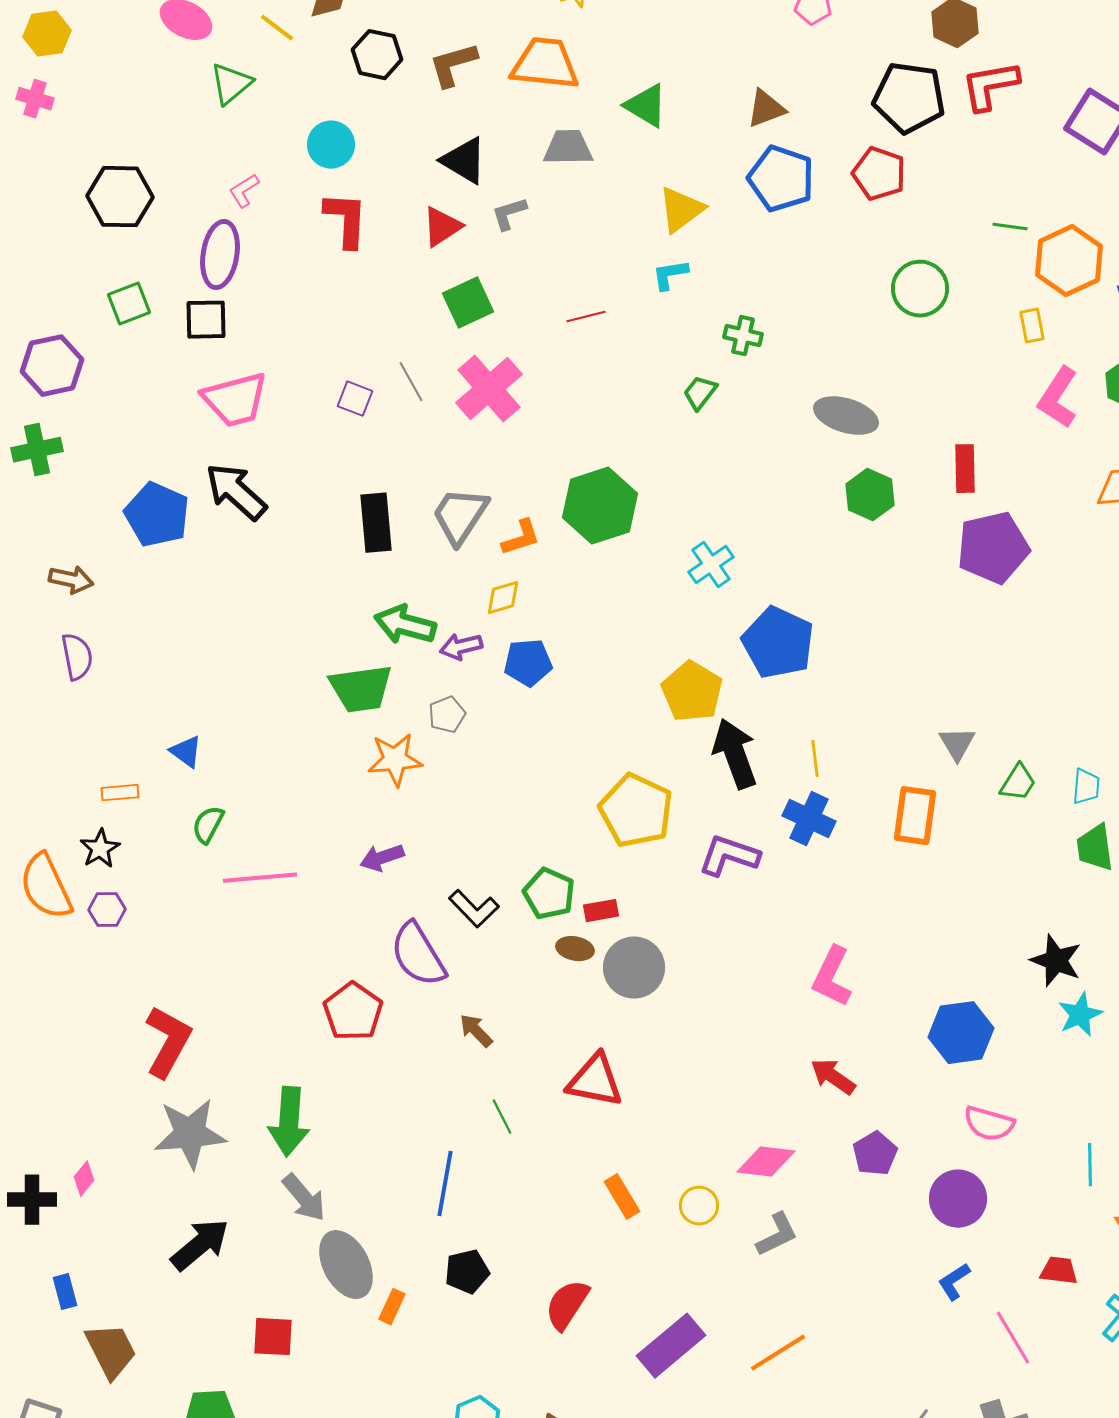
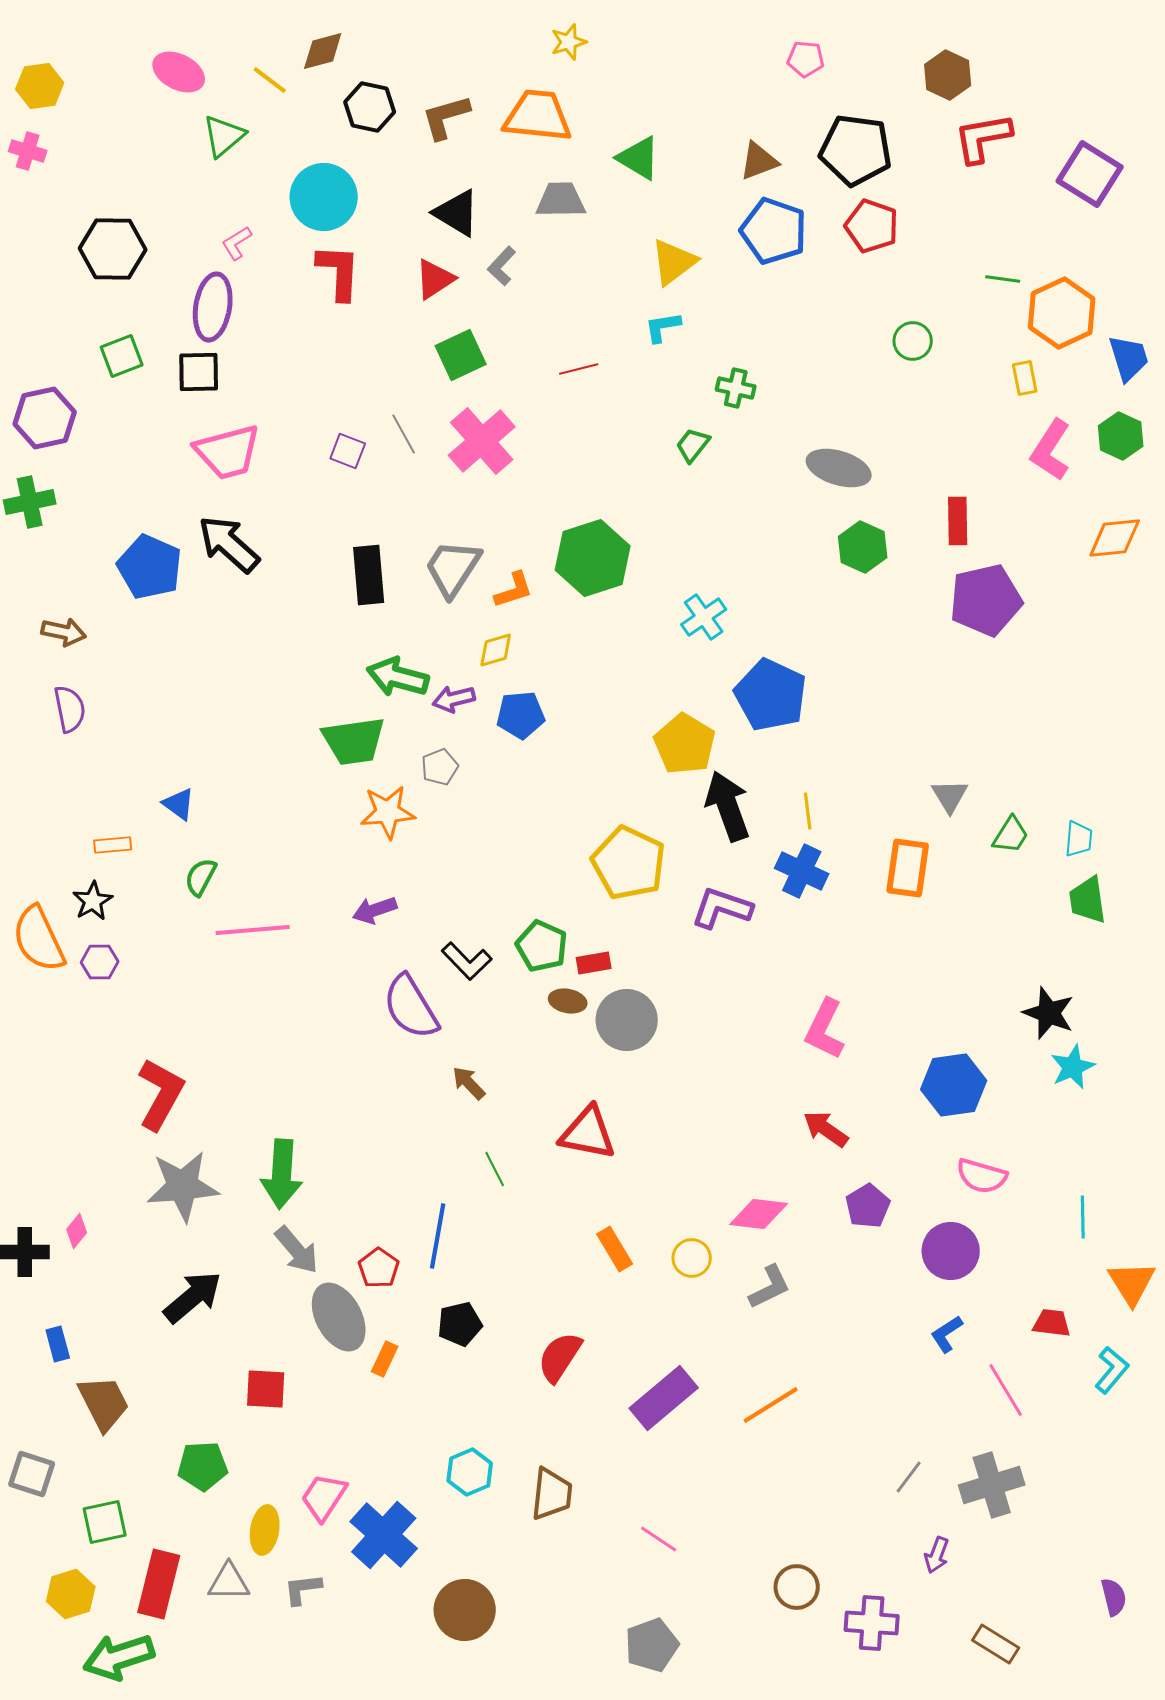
black pentagon: (909, 98) -> (856, 150), moved
cyan circle: (331, 145) -> (324, 197), size x1.4
gray L-shape: (509, 214) -> (502, 266), turned -30
green circle: (920, 289) -> (913, 341), size x0.7
red pentagon: (353, 1012) -> (379, 1268), moved, size x0.7

